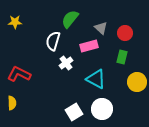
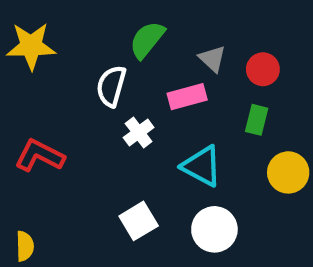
yellow star: (15, 22) -> (31, 46), size x1.6
yellow semicircle: (12, 103) -> (25, 246), moved
white square: (74, 112) -> (139, 221), moved

